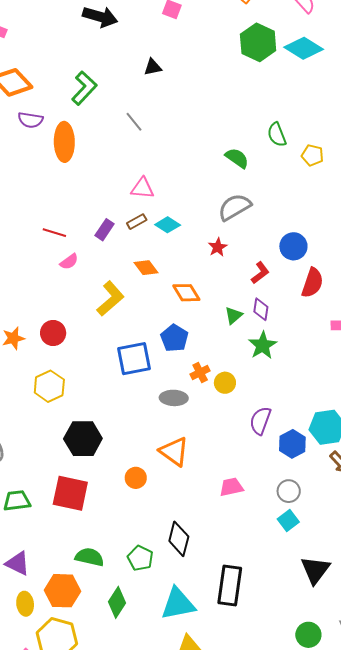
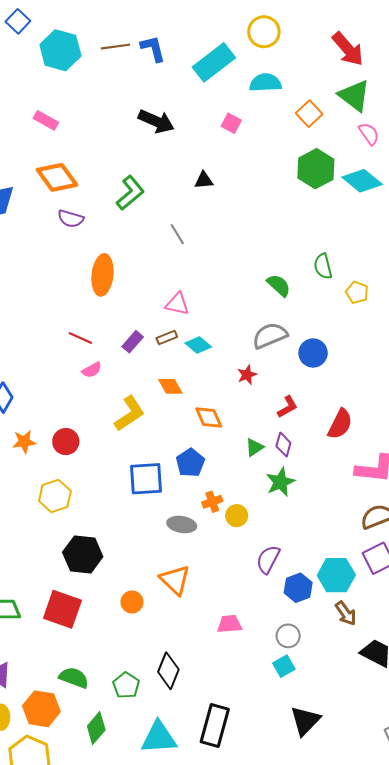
orange ellipse: (64, 142) -> (102, 275), moved
blue circle: (293, 246) -> (313, 353), moved

